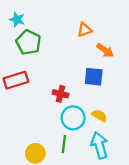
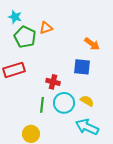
orange triangle: (85, 30) -> (46, 28), moved
green line: (64, 144) -> (42, 105), moved
cyan arrow: (99, 145) -> (87, 127), turned -50

